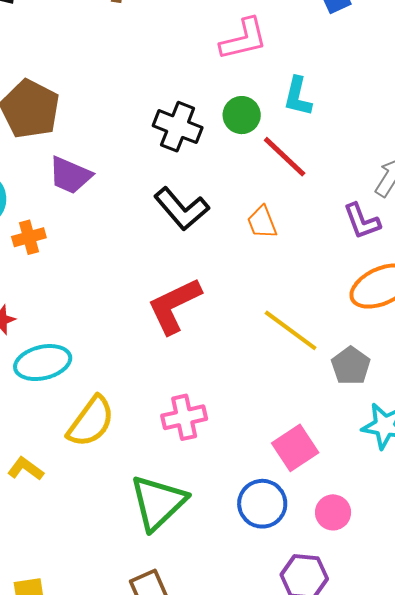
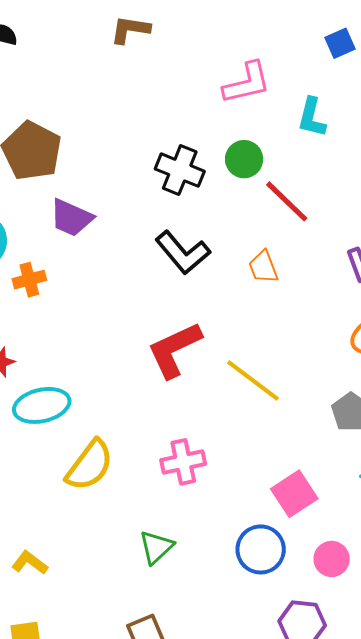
cyan L-shape: (298, 96) -> (312, 117), moved
yellow line: (291, 330) -> (253, 380), moved
yellow L-shape: (26, 469) -> (30, 563), moved
green triangle: (158, 502) -> (156, 547), size x0.6

